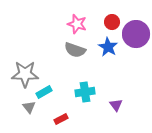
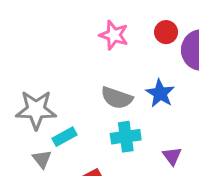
blue star: (108, 47) -> (160, 93), moved
gray semicircle: (75, 50) -> (117, 98), moved

